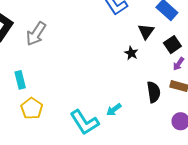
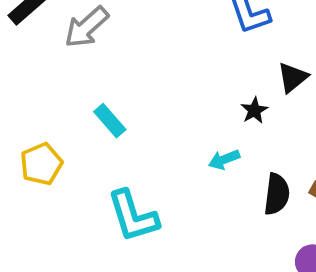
cyan rectangle: (20, 80) -> (110, 121), moved, turned -42
cyan arrow: (114, 110) -> (224, 160), moved

